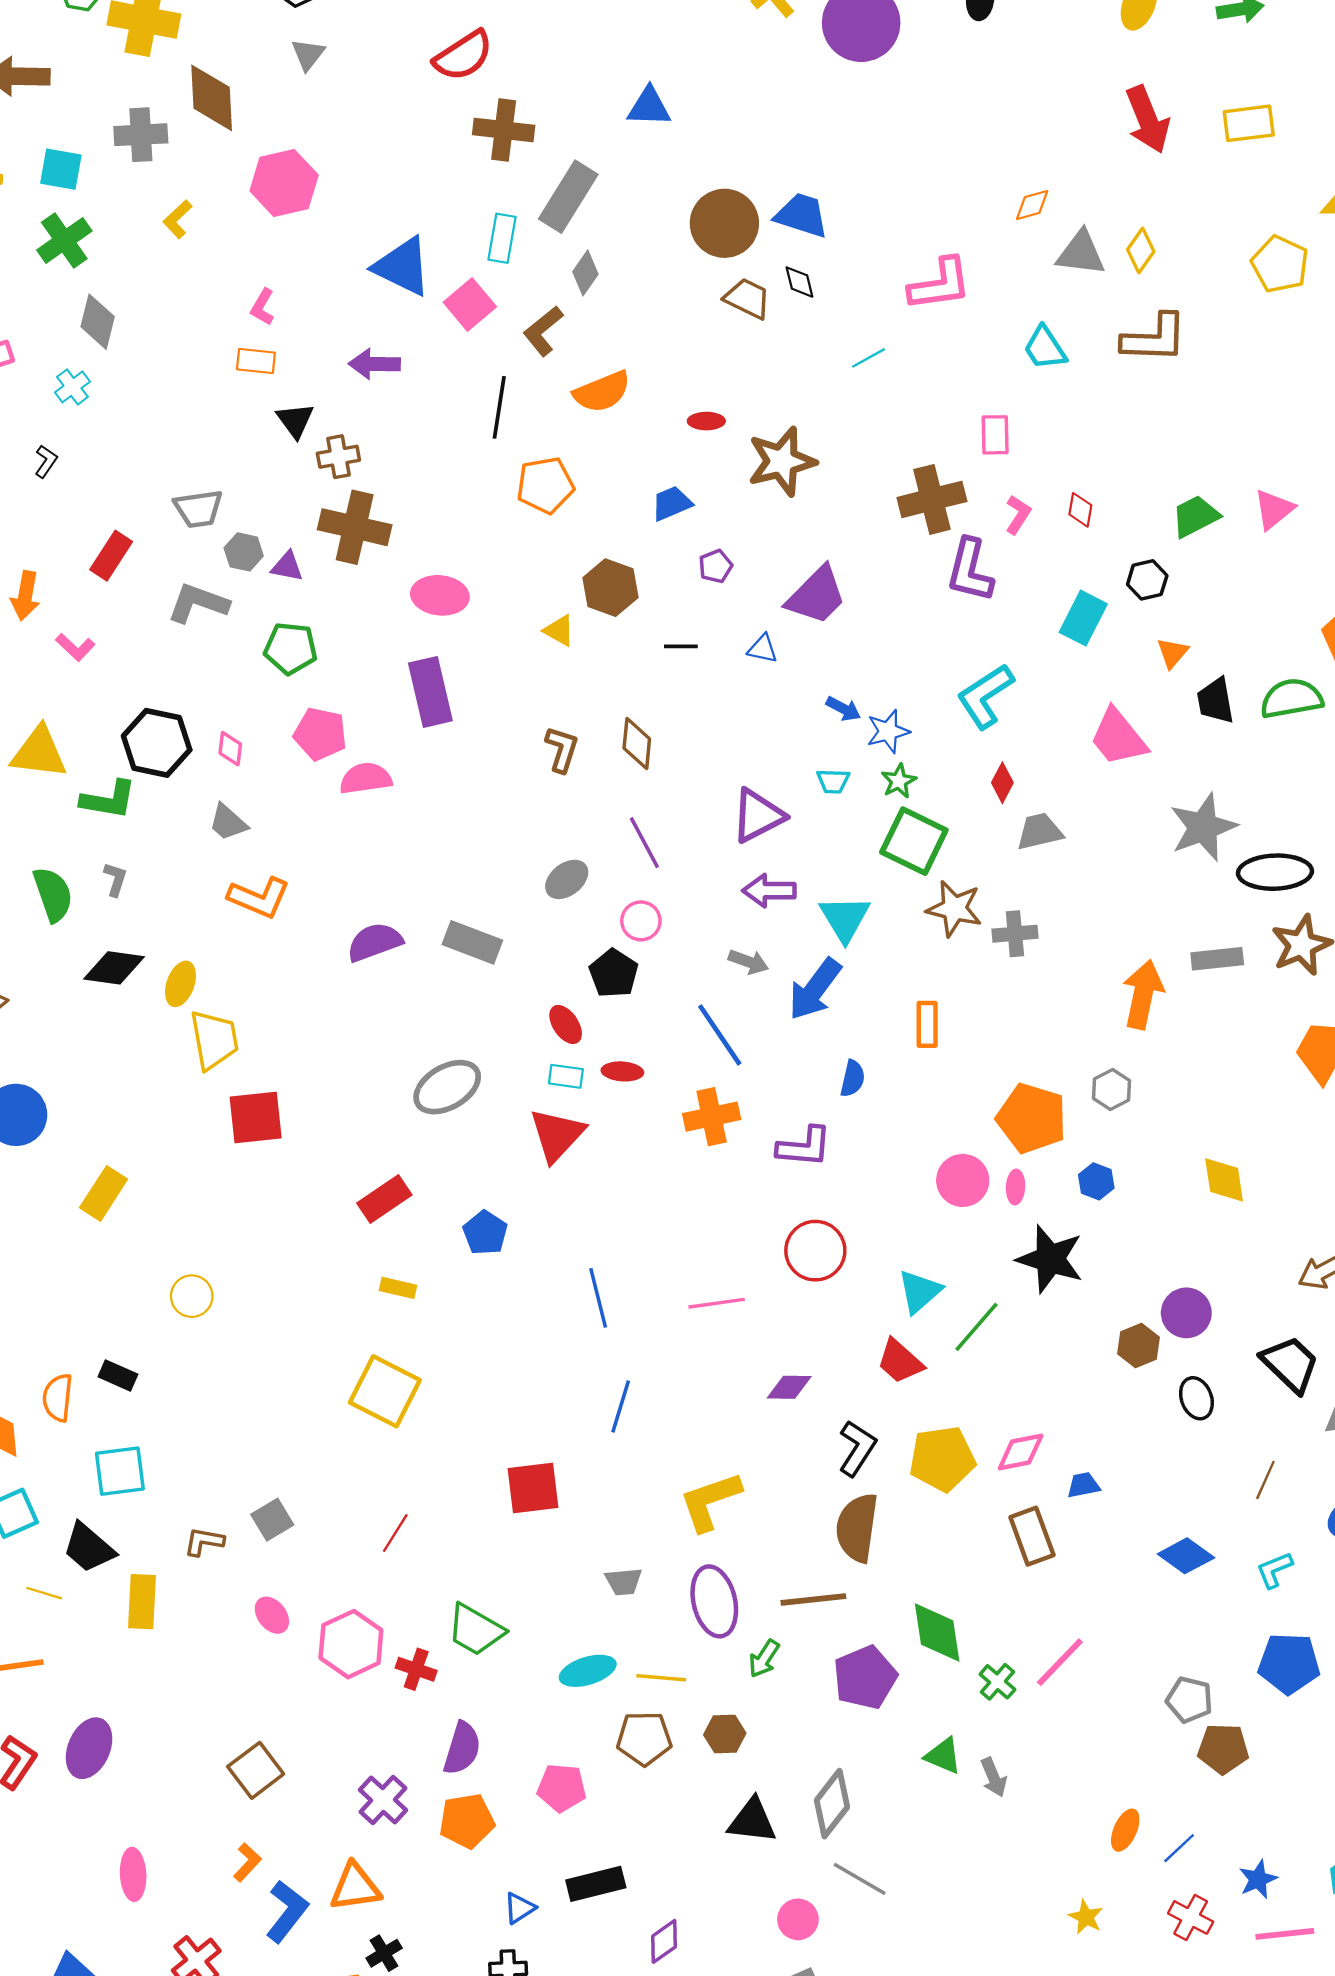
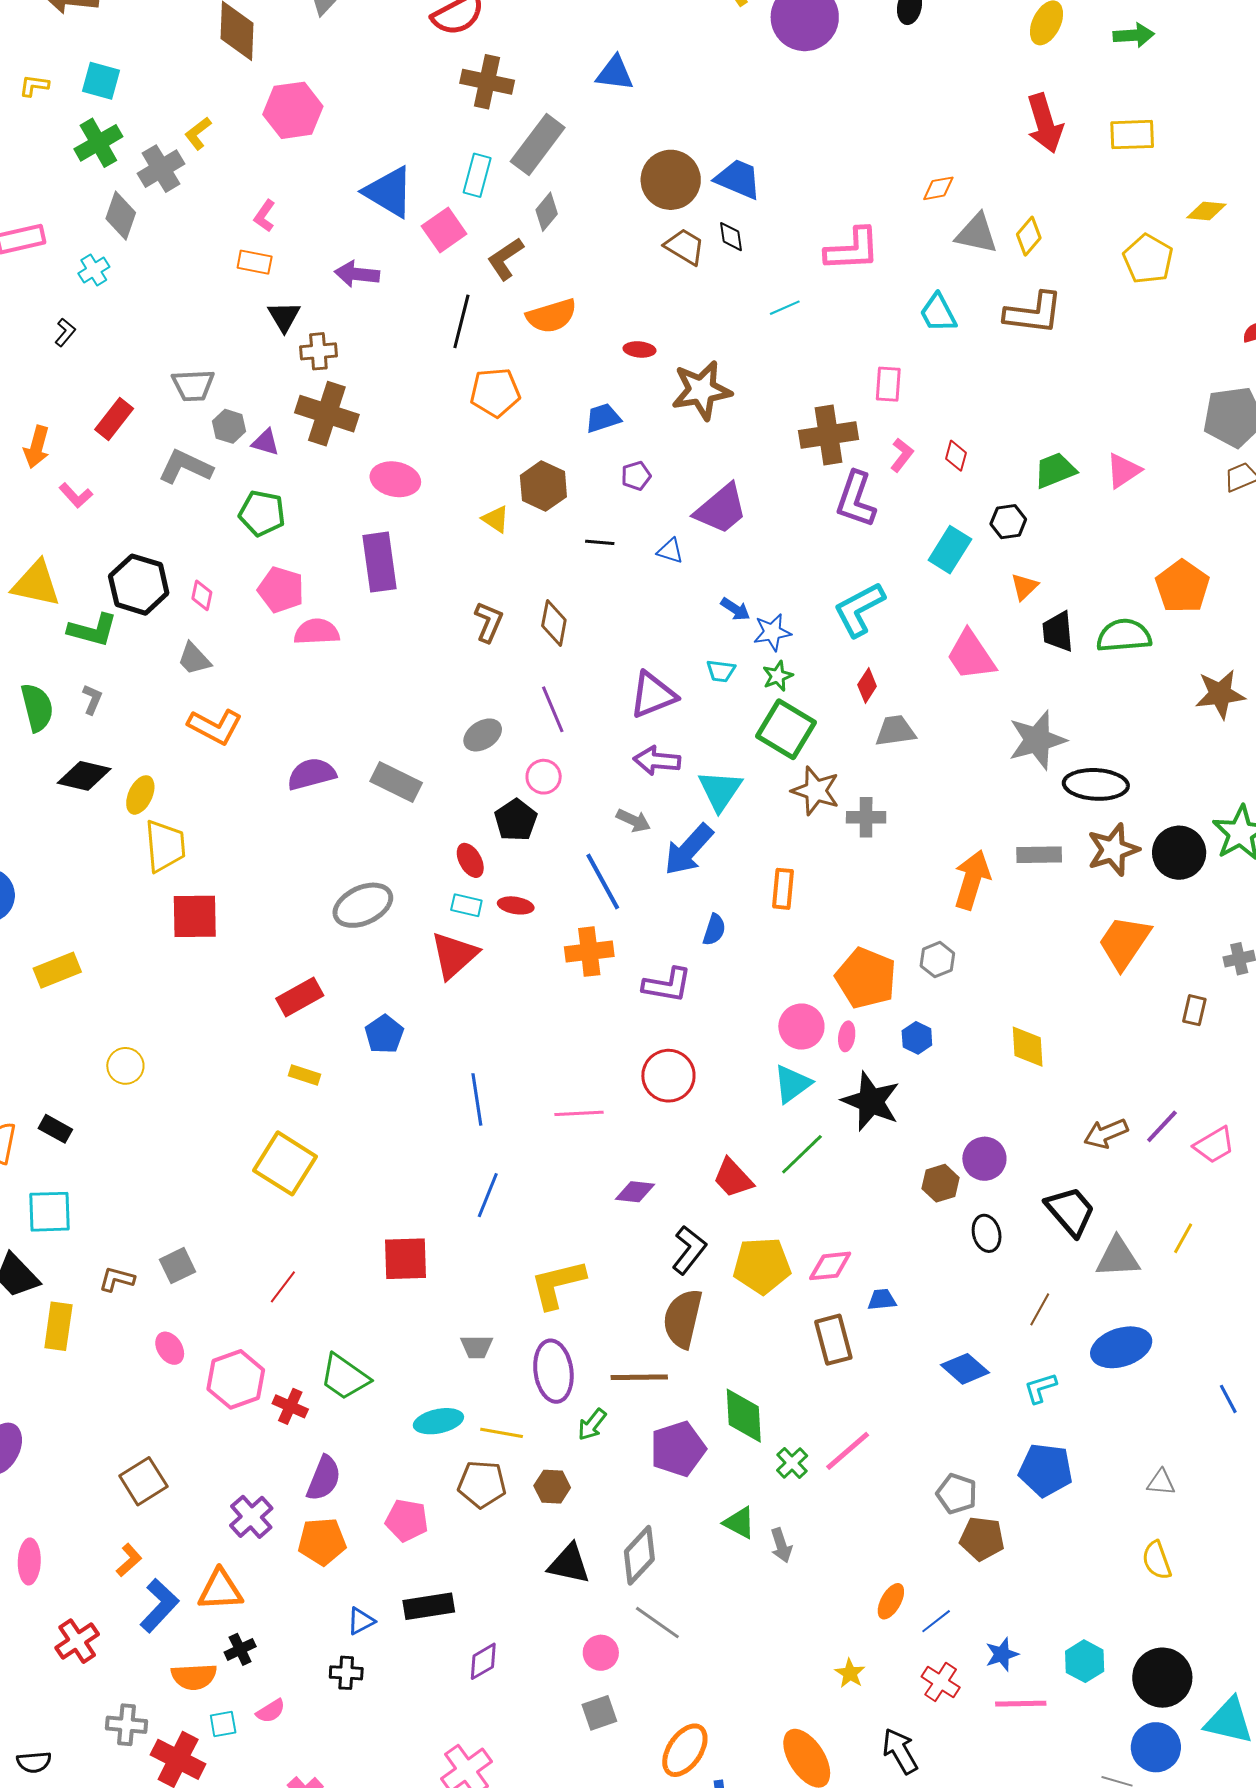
gray cross: (141, 135) -> (161, 169), moved, turned -33
yellow rectangle: (104, 1193) -> (57, 970), turned 30
cyan triangle: (919, 1291) -> (792, 1084), moved

